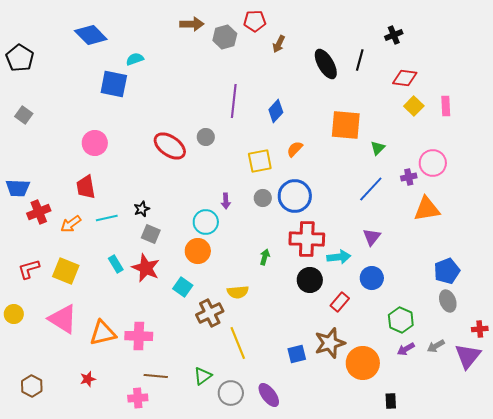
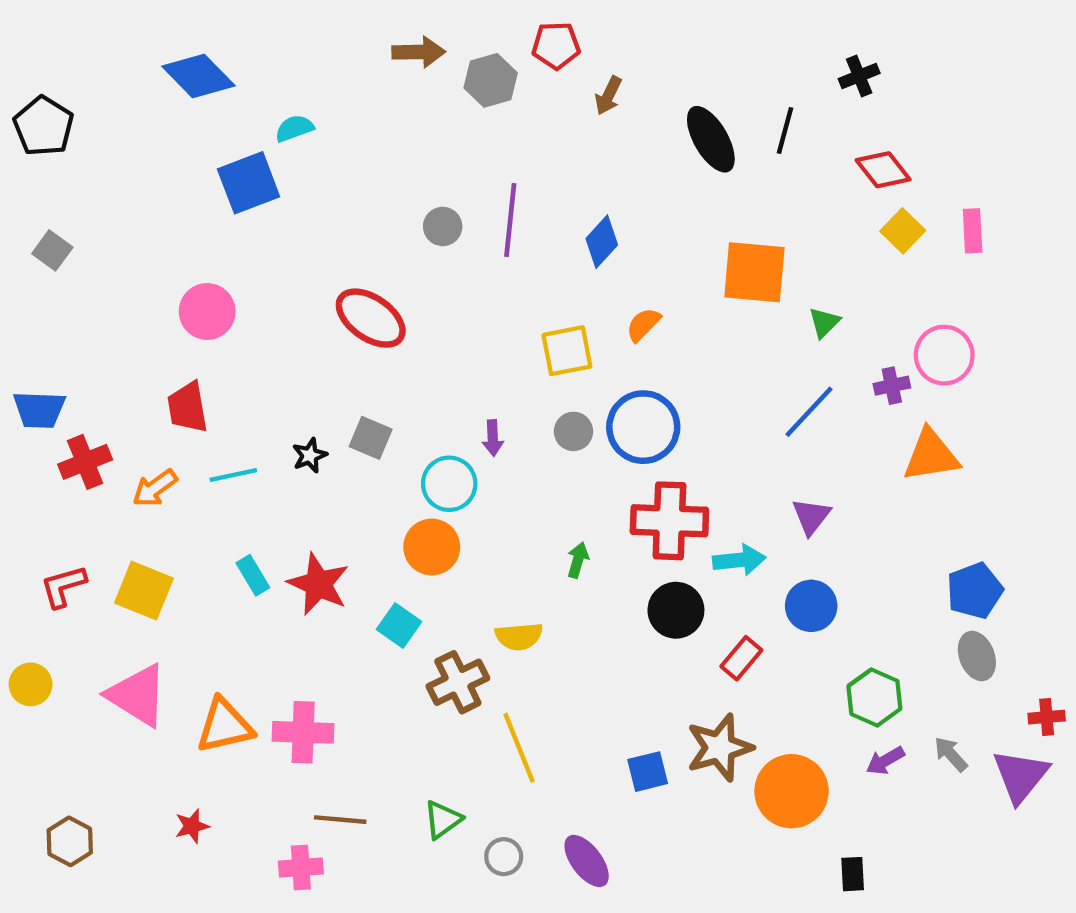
red diamond: (405, 78) -> (883, 170), turned 45
blue square: (114, 84) -> (249, 183), turned -32
gray circle: (206, 137) -> (443, 226), moved
gray square: (151, 234) -> (371, 438), moved
gray arrow: (436, 346) -> (951, 754), turned 78
gray circle: (231, 393) -> (504, 857), size x0.7

